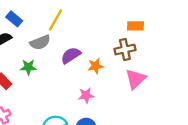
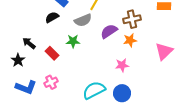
brown cross: (125, 49) -> (132, 19), moved

